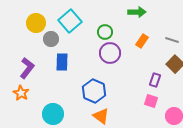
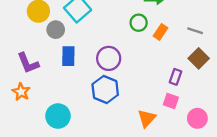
green circle: (105, 32) -> (139, 23), moved
purple circle: (110, 53) -> (109, 58), moved
purple L-shape: (27, 68) -> (28, 63), turned 120
orange triangle: (101, 116) -> (147, 118), moved, turned 36

